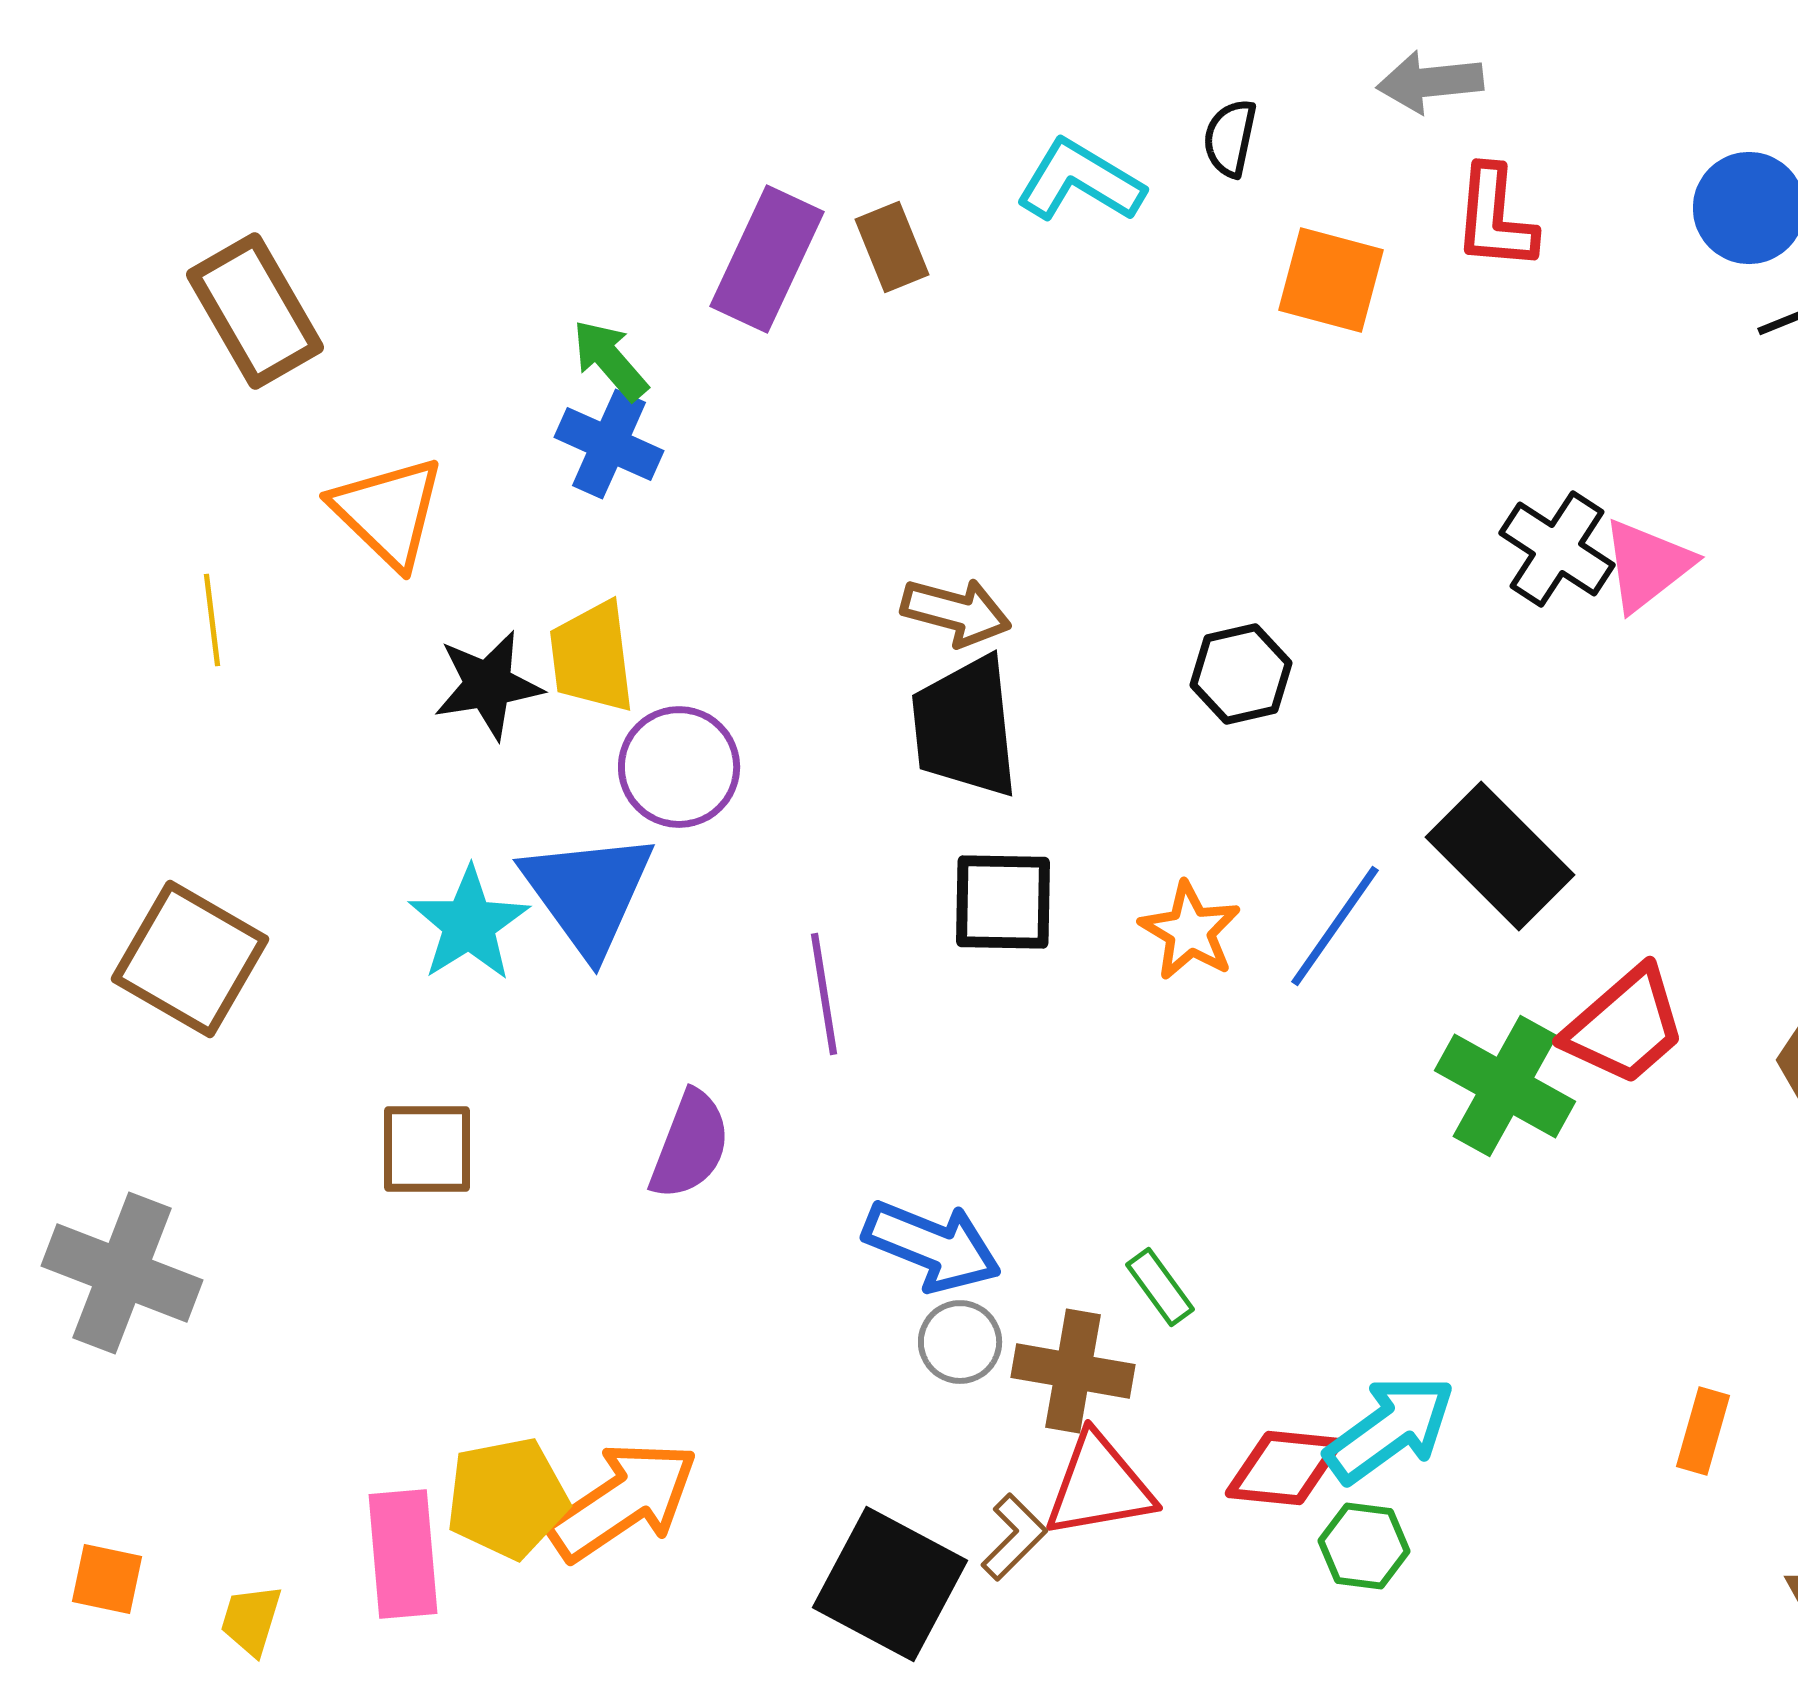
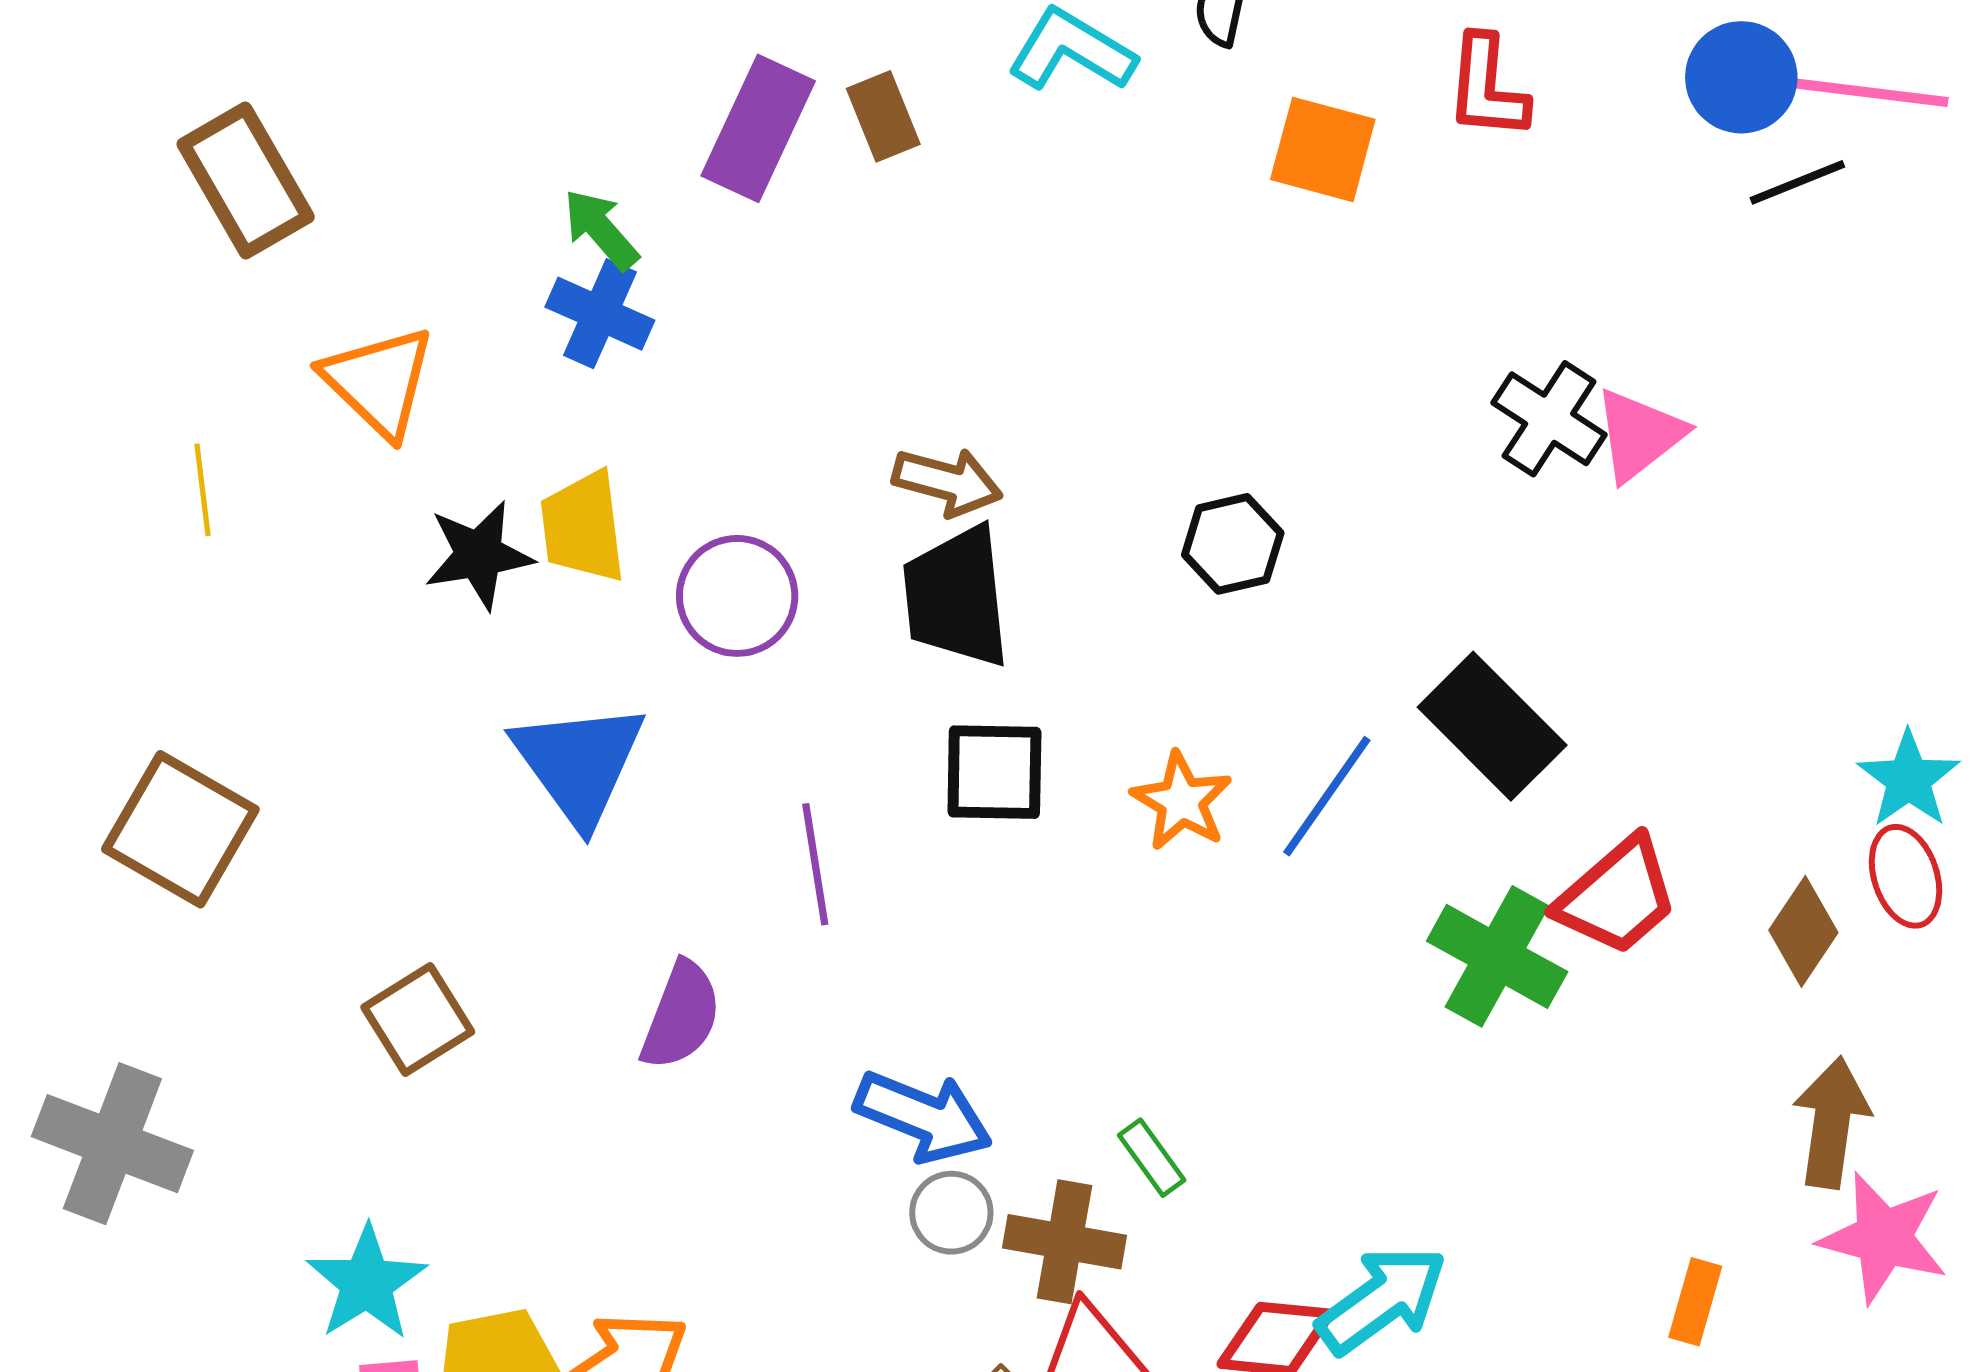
purple circle: (679, 767) -> (737, 596), moved
cyan star: (469, 924) -> (367, 1283), moved
brown square: (427, 1149) -> (418, 1019), turned -32

